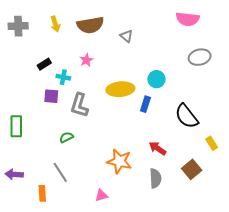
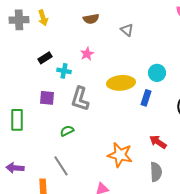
yellow arrow: (55, 24) -> (43, 18), moved
brown semicircle: (90, 25) -> (91, 19), size x0.6
purple square: (51, 96) -> (47, 98), moved

